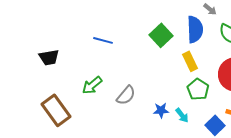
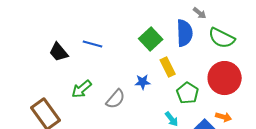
black trapezoid: (49, 57) -> (59, 52), moved, turned 60
yellow rectangle: (190, 61) -> (168, 67), moved
blue star: (161, 110) -> (143, 82), moved

